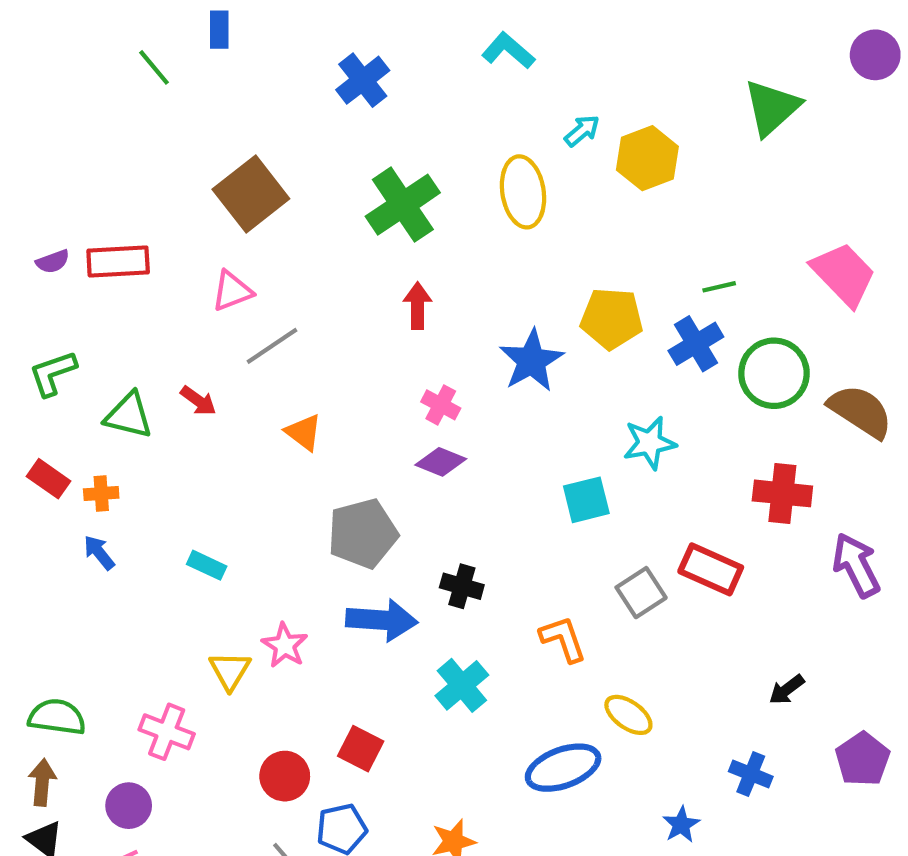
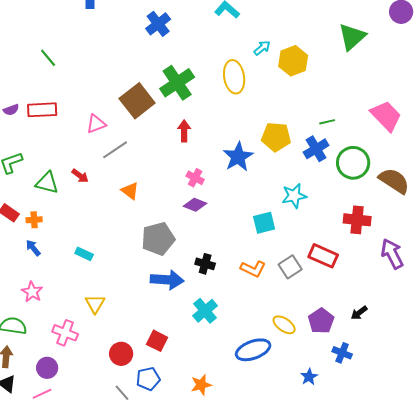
green line: (154, 67) -> (48, 58), moved
brown square: (251, 194) -> (137, 101), moved
orange L-shape: (563, 639) -> (253, 269), moved, turned 135
pink star: (285, 645) -> (32, 292), moved
purple pentagon: (863, 759) -> (321, 321), moved

